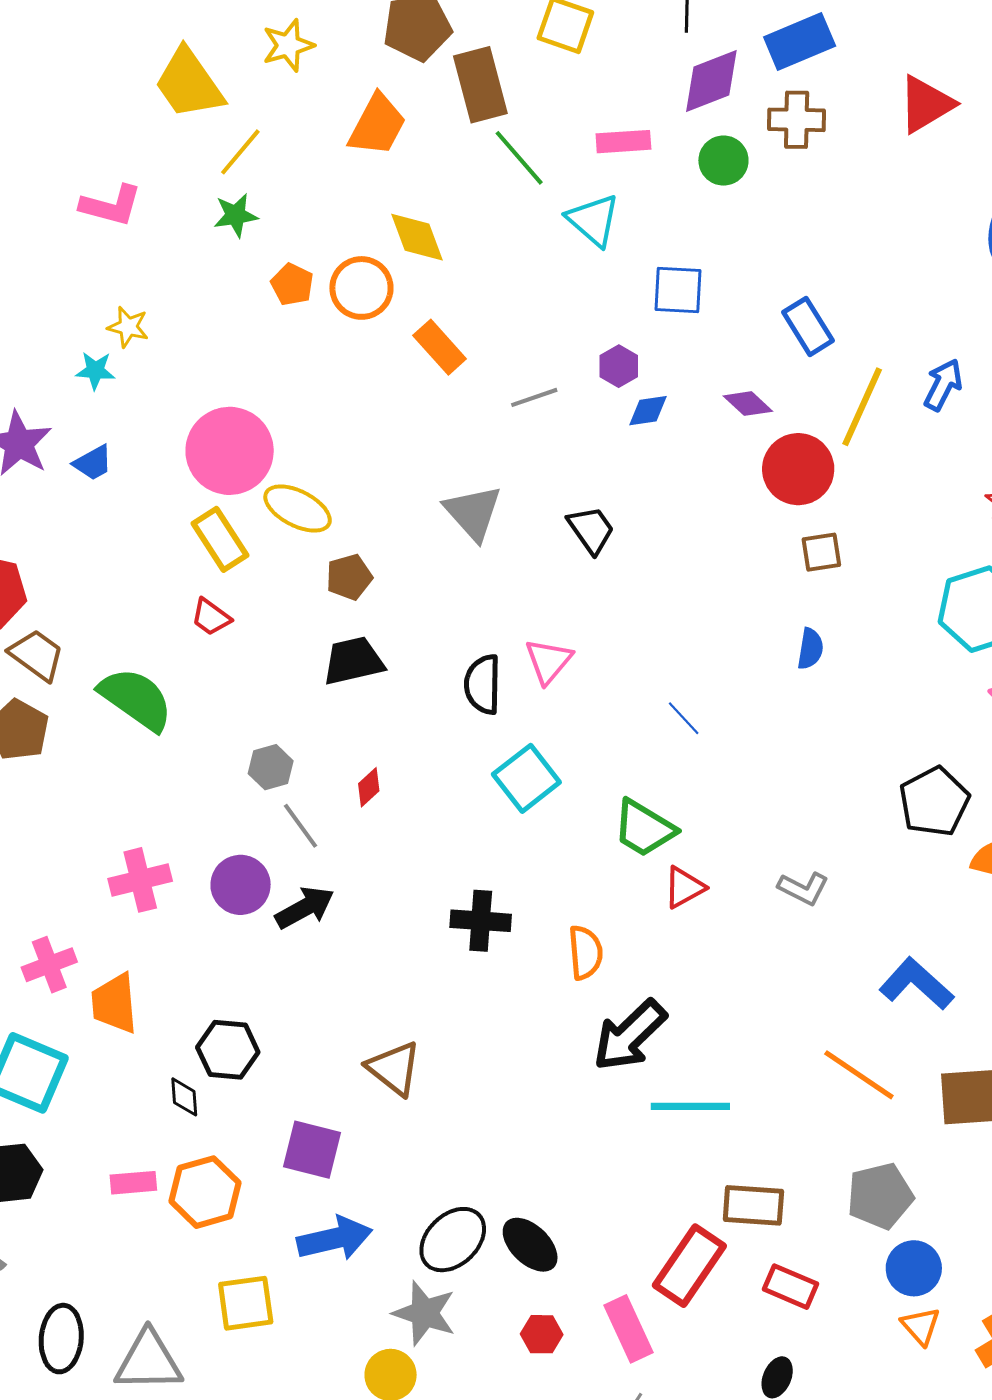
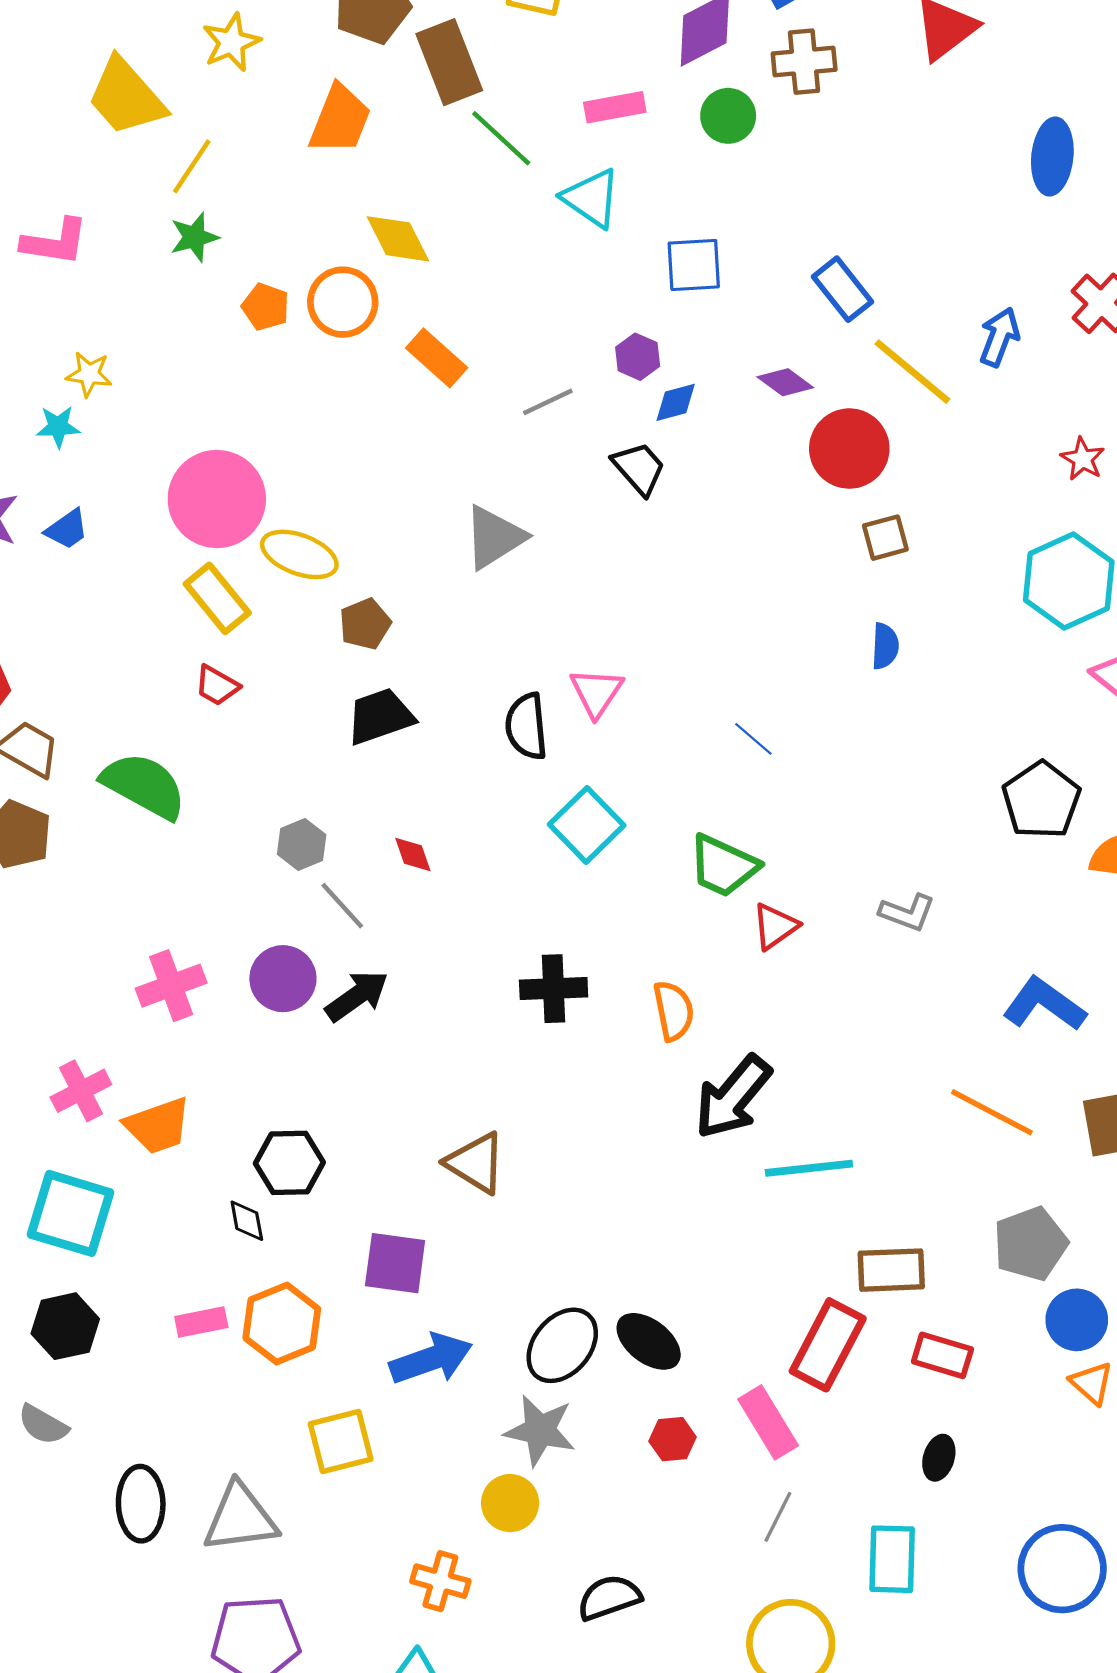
yellow line: (862, 407) -> (912, 372), turned -68
gray triangle: (473, 513) -> (494, 537), turned 46
black trapezoid: (591, 530) -> (639, 468), moved
red diamond: (369, 787) -> (413, 855), turned -60
orange trapezoid: (114, 1003) -> (158, 1126), turned -98

